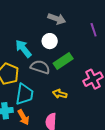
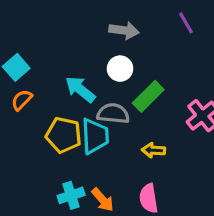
purple line: (94, 30) -> (186, 23), moved
cyan trapezoid: (24, 94) -> (95, 136), moved

